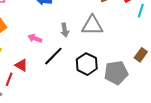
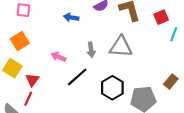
red triangle: (21, 65) -> (32, 80), moved, turned 32

